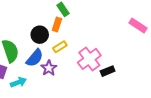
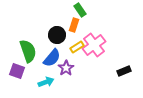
pink cross: (89, 59) -> (94, 45), moved
cyan arrow: (18, 82) -> (46, 82), moved

